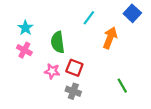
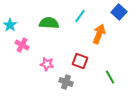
cyan star: (25, 28) -> (10, 25), moved
green semicircle: (58, 42) -> (49, 23), moved, turned 102
red square: (74, 68) -> (80, 61), moved

